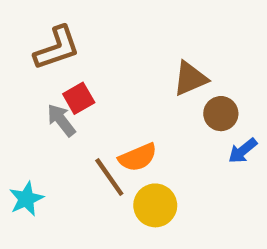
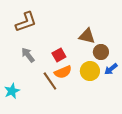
brown triangle: (190, 79) -> (87, 36), turned 36
red square: (79, 98) -> (59, 55), moved
yellow circle: (155, 205) -> (90, 71), moved

